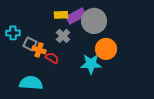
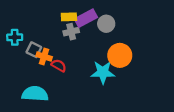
gray circle: (94, 21) -> (106, 24), size x0.6
gray cross: (63, 36) -> (71, 32), moved, turned 32

